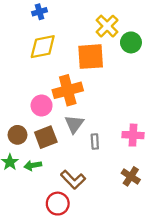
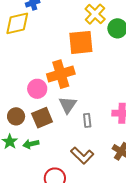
yellow diamond: (43, 47) -> (17, 23), moved
brown L-shape: (73, 180) -> (82, 155), moved

